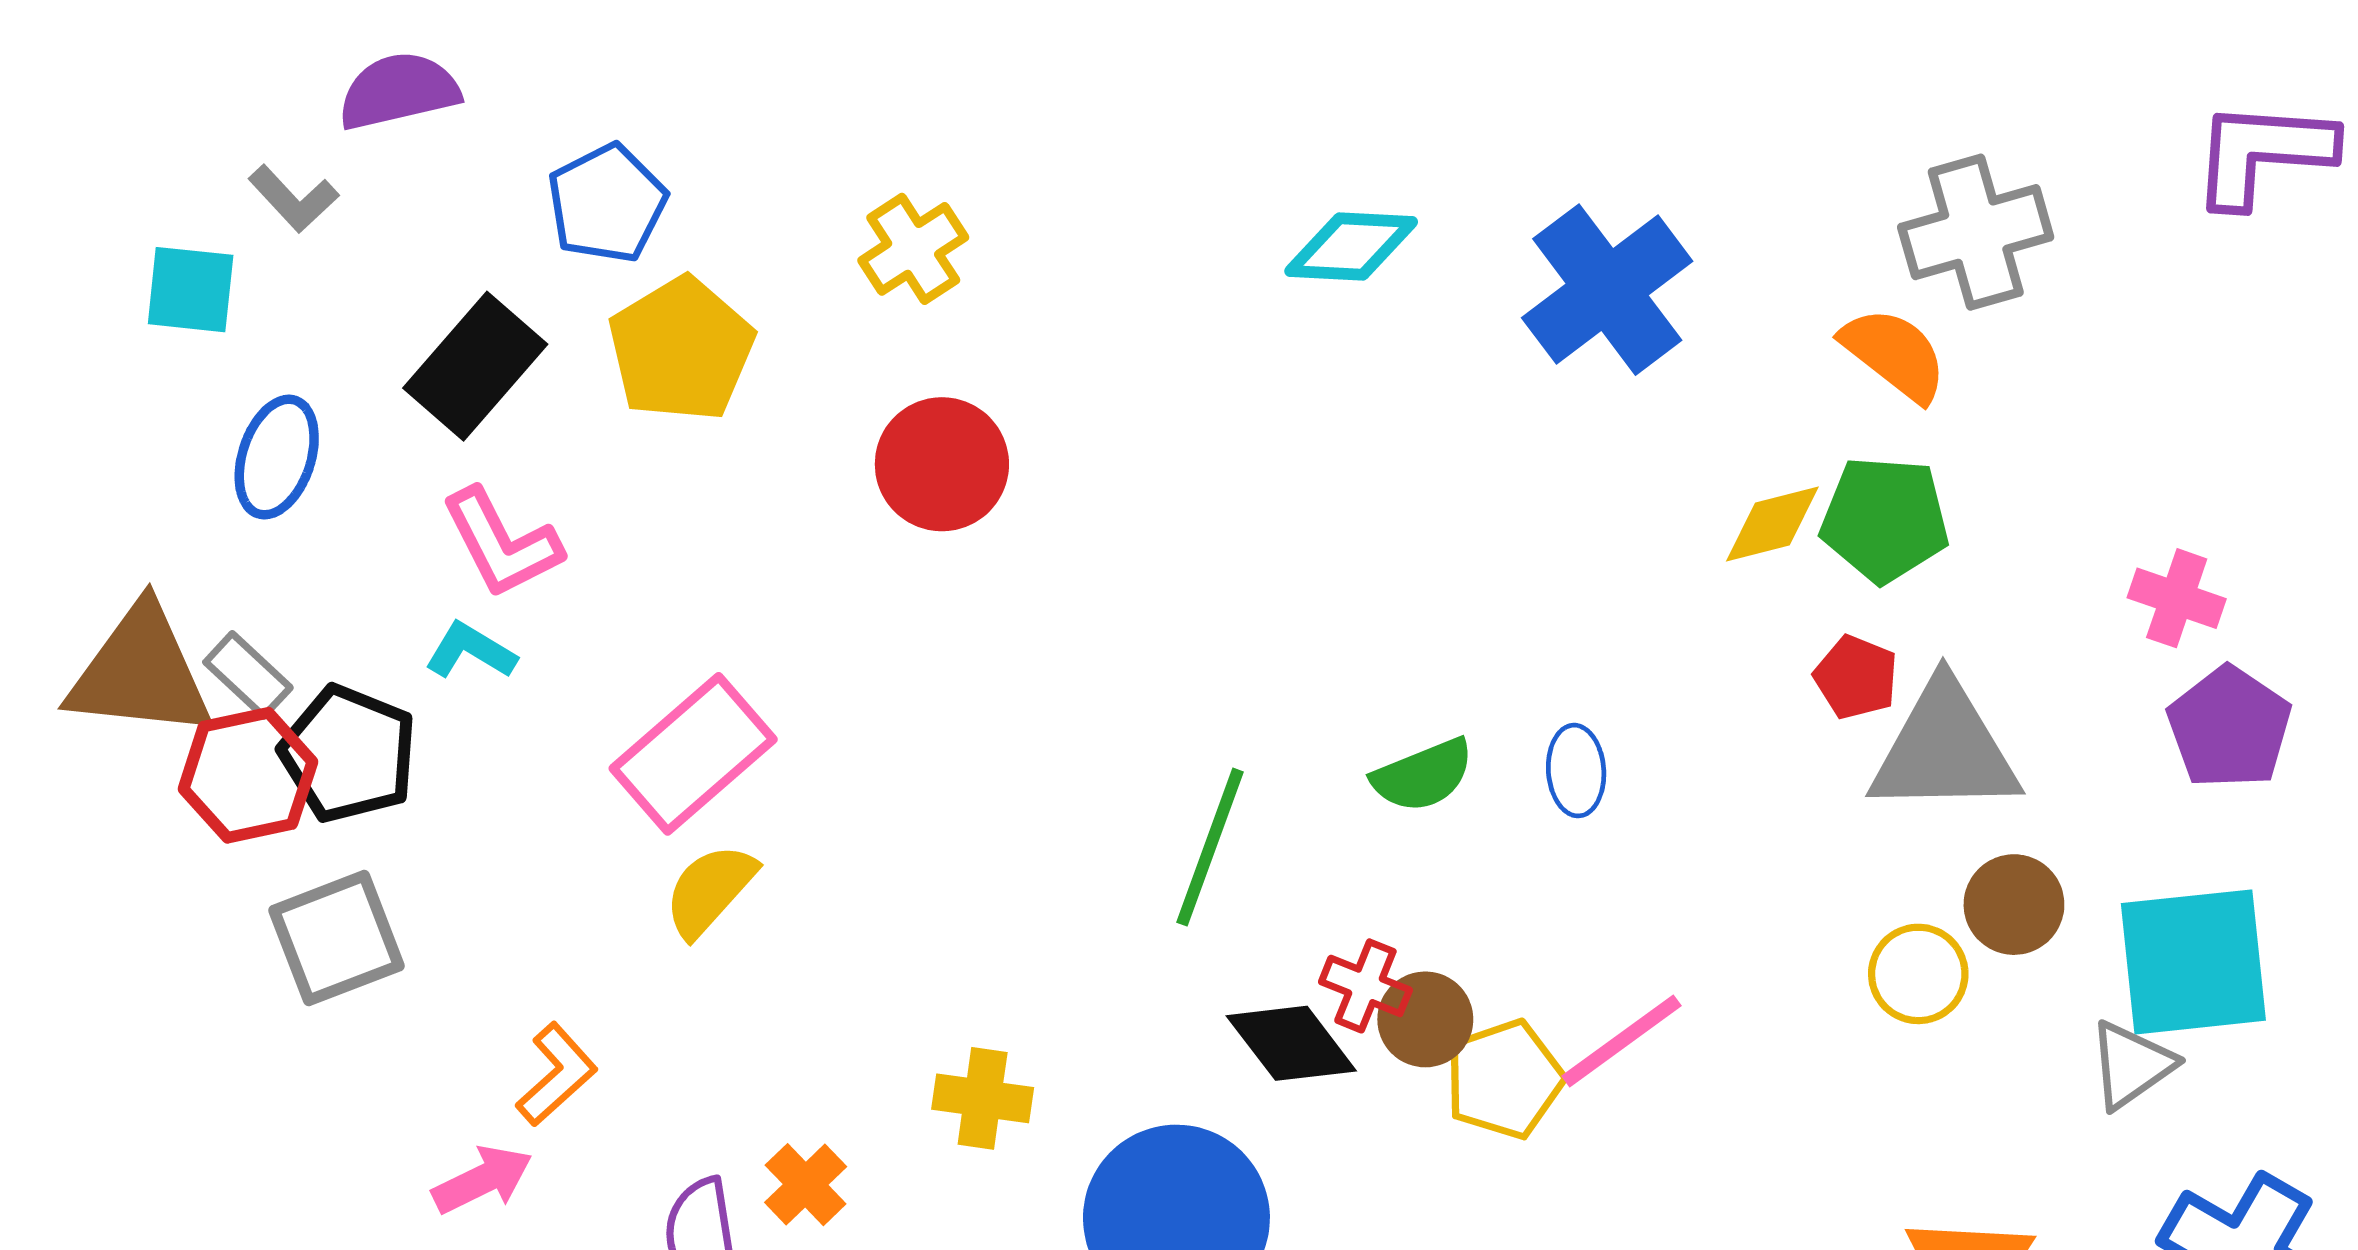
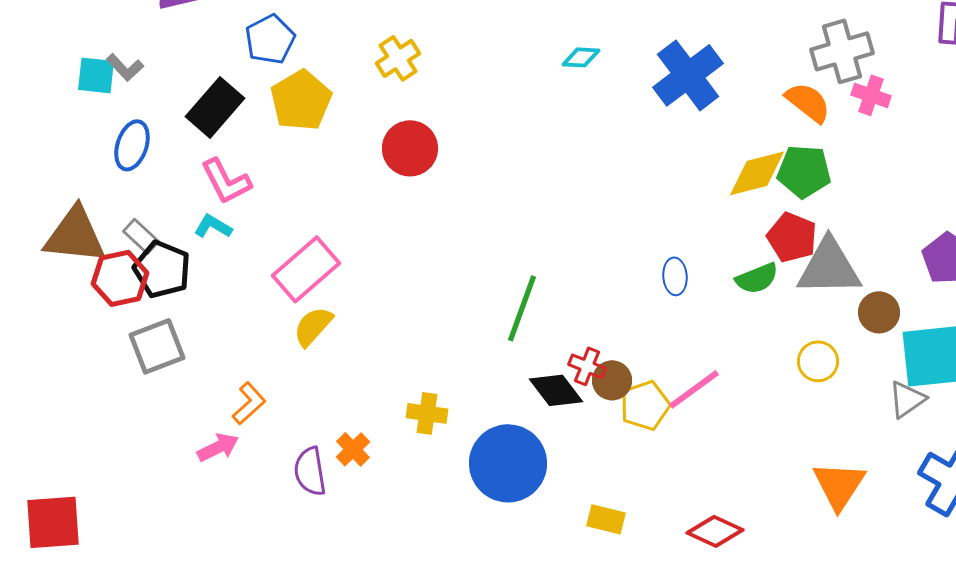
gray L-shape: (293, 199) -> (125, 67), moved
cyan diamond: (1351, 246) -> (581, 57), size x0.7
yellow diamond: (1772, 524) -> (757, 173), size x1.4
pink cross: (2177, 598) -> (871, 95), moved
gray rectangle: (248, 675) -> (141, 236), moved
red pentagon: (1856, 677) -> (792, 237), size x1.4
green semicircle: (1423, 775) -> (757, 278), moved
brown circle: (2014, 905) -> (879, 312), moved

